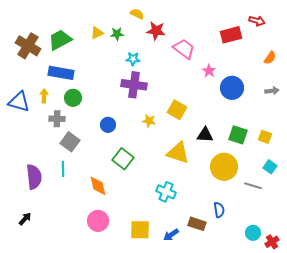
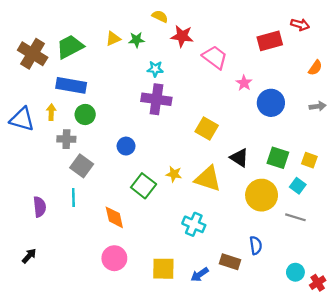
yellow star: (149, 121) -> (174, 174), moved
black triangle: (205, 135) -> (239, 158), turned 30
cyan square: (270, 167) -> (298, 186), moved
purple semicircle: (34, 177) -> (40, 207), size x0.7

